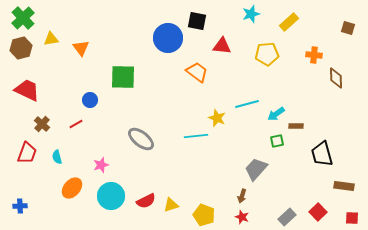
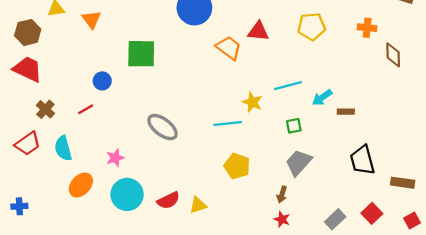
red triangle: (222, 46) -> (258, 31), moved
brown hexagon: (21, 48) -> (28, 32), moved
green square: (277, 141) -> (294, 126), moved
red trapezoid: (27, 153) -> (28, 144), turned 35
black trapezoid: (322, 154) -> (362, 160), moved
cyan semicircle: (57, 157) -> (63, 148), size x1.5
yellow pentagon: (204, 215) -> (237, 166), moved
red square: (352, 218) -> (412, 220), turned -32

